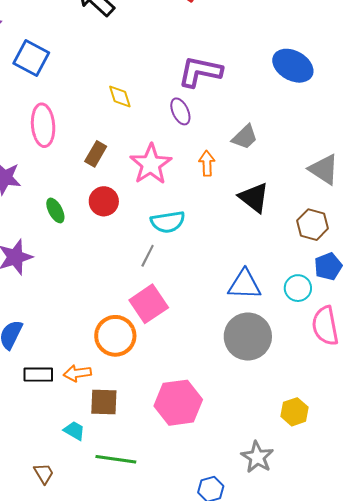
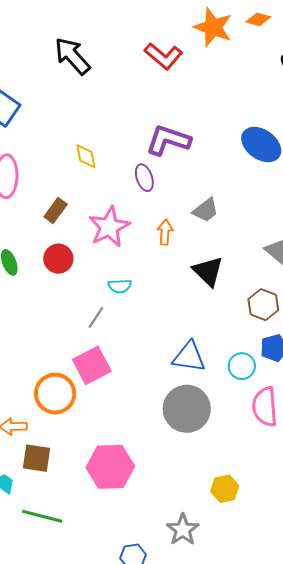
cyan semicircle: (168, 222) -> (120, 286), size x0.7

